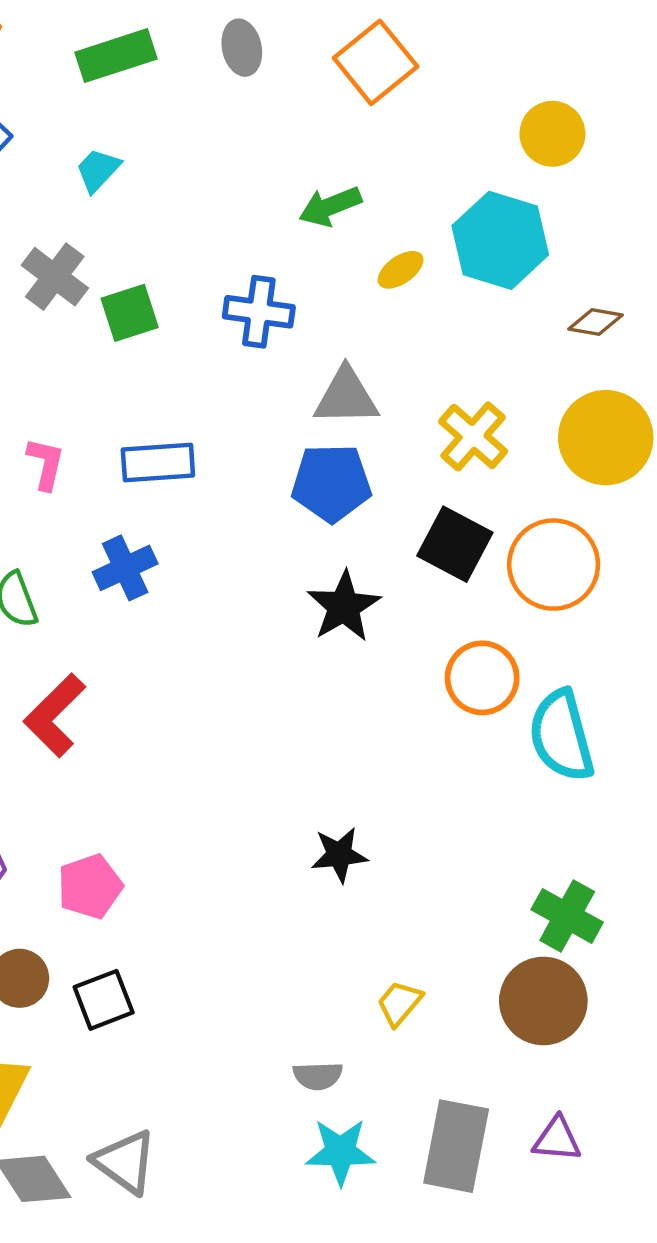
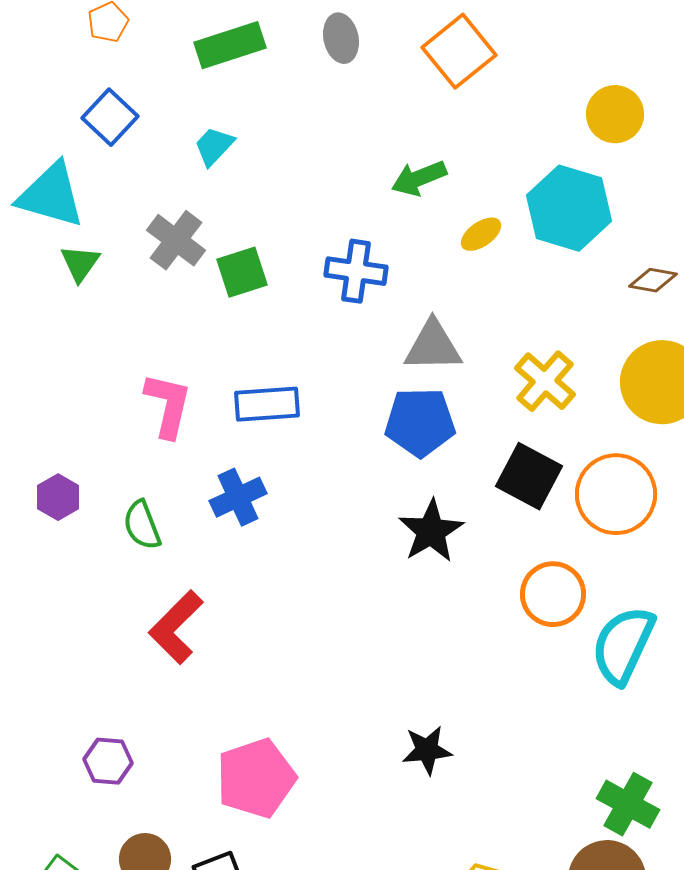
pink L-shape: (46, 464) -> (168, 405), size x1.4
cyan semicircle: (561, 736) -> (623, 645), turned 40
pink pentagon: (90, 886) -> (256, 778), moved, size x1.4

